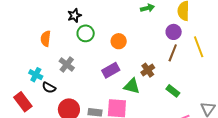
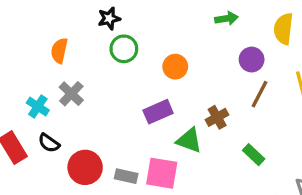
purple circle: (174, 32) -> (252, 60), moved
gray cross: (67, 65) -> (71, 94), moved
black semicircle: (49, 88) -> (49, 143), moved

